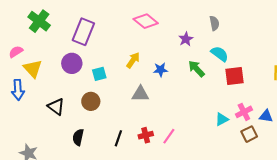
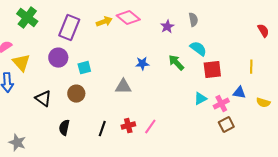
purple star: (186, 39) -> (167, 27), moved
yellow arrow: (133, 60) -> (104, 22), moved, turned 35
blue triangle: (266, 116) -> (239, 93), moved
cyan triangle: (222, 119) -> (200, 99), moved

